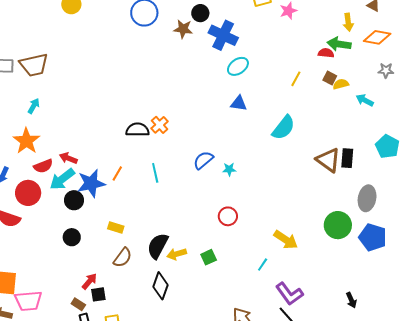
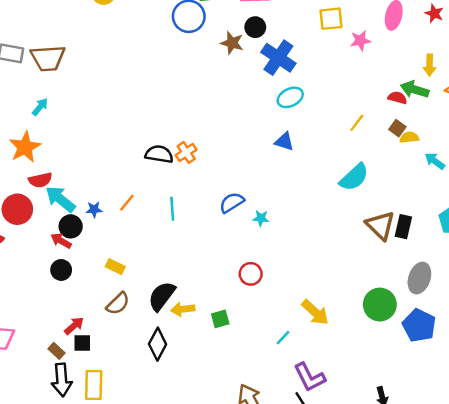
cyan semicircle: (284, 128) -> (354, 177), moved
red arrow: (68, 158) -> (61, 241), moved
cyan arrow: (62, 179) -> (60, 199), turned 68
blue star: (91, 183) -> (94, 209), size x0.5

